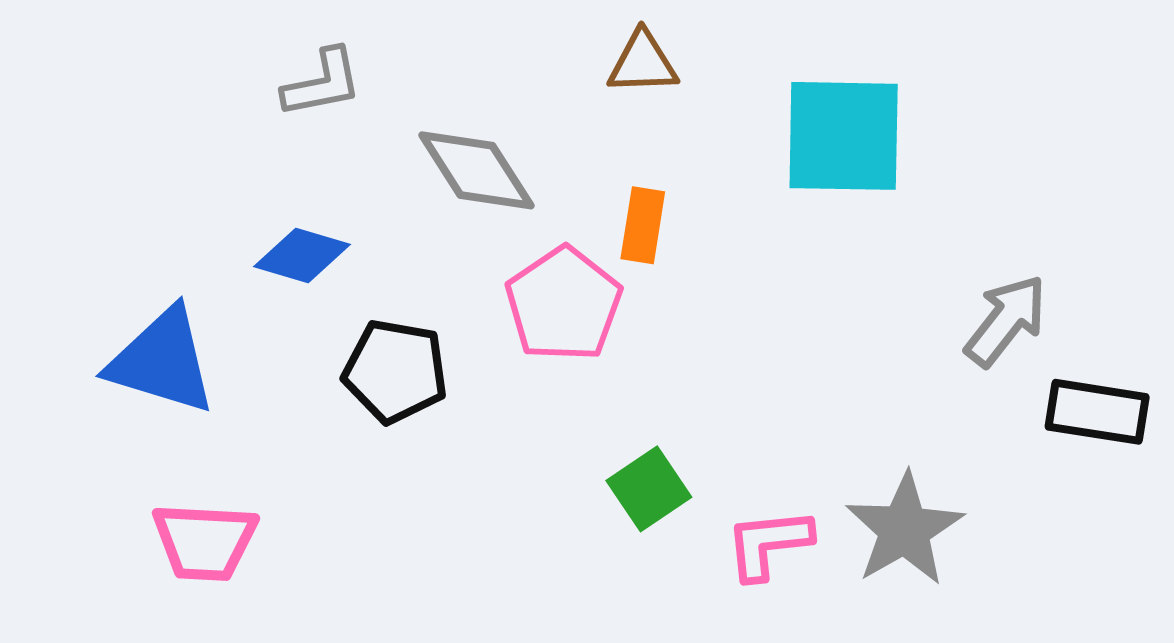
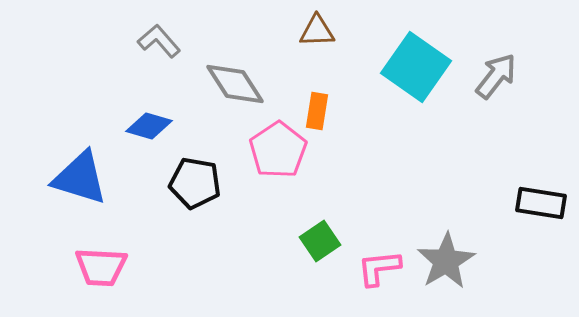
gray L-shape: (322, 83) -> (159, 41), turned -120
cyan square: (844, 136) -> (416, 67), turned 34
gray arrow: (1006, 320) -> (496, 76), moved

